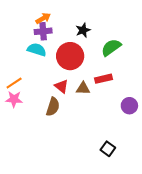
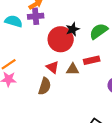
black star: (83, 30) -> (73, 29), moved
cyan semicircle: (37, 50) -> (14, 21), moved

